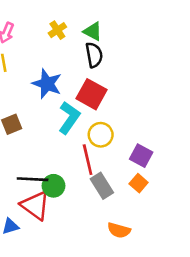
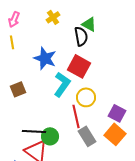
green triangle: (93, 31) -> (89, 24), moved
orange square: (139, 183) -> (115, 134), size x1.5

